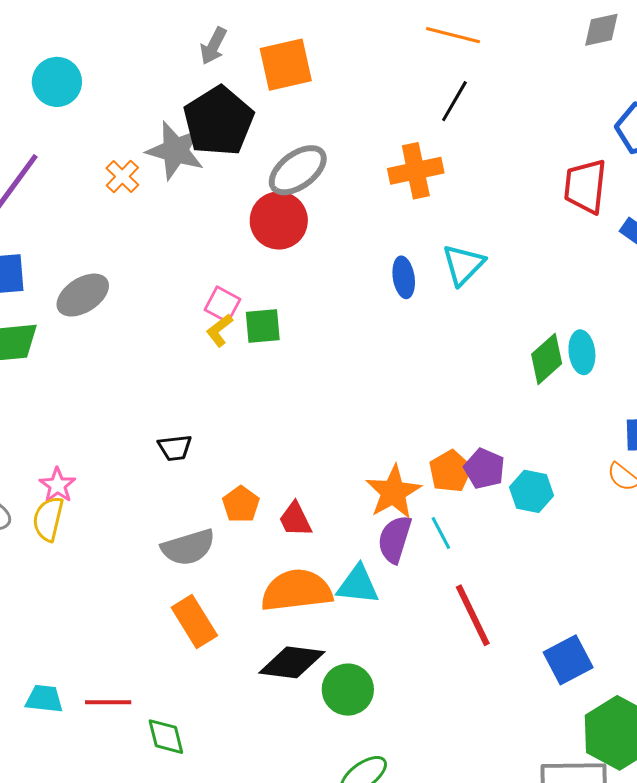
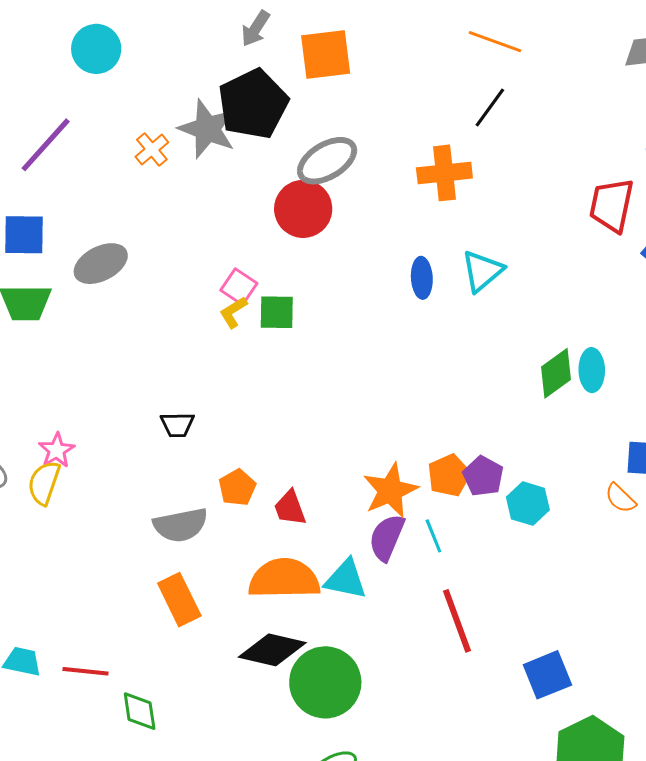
green circle: (348, 690) -> (325, 682), size x1.4

